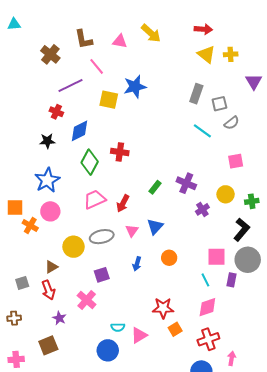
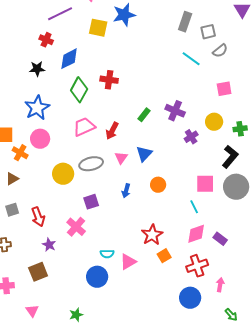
brown triangle: (51, 267) -> (12, 179), moved
purple rectangle: (232, 280) -> (220, 239), moved, turned -64
red star: (163, 308) -> (152, 235), turned -30

